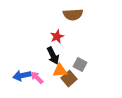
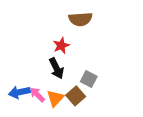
orange triangle: (60, 71) -> (55, 98), moved, turned -42

